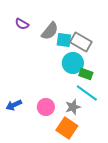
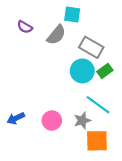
cyan square: (64, 40) -> (72, 15), moved
green rectangle: (86, 74) -> (105, 71), moved, turned -56
orange square: (67, 128) -> (97, 141), moved, turned -35

